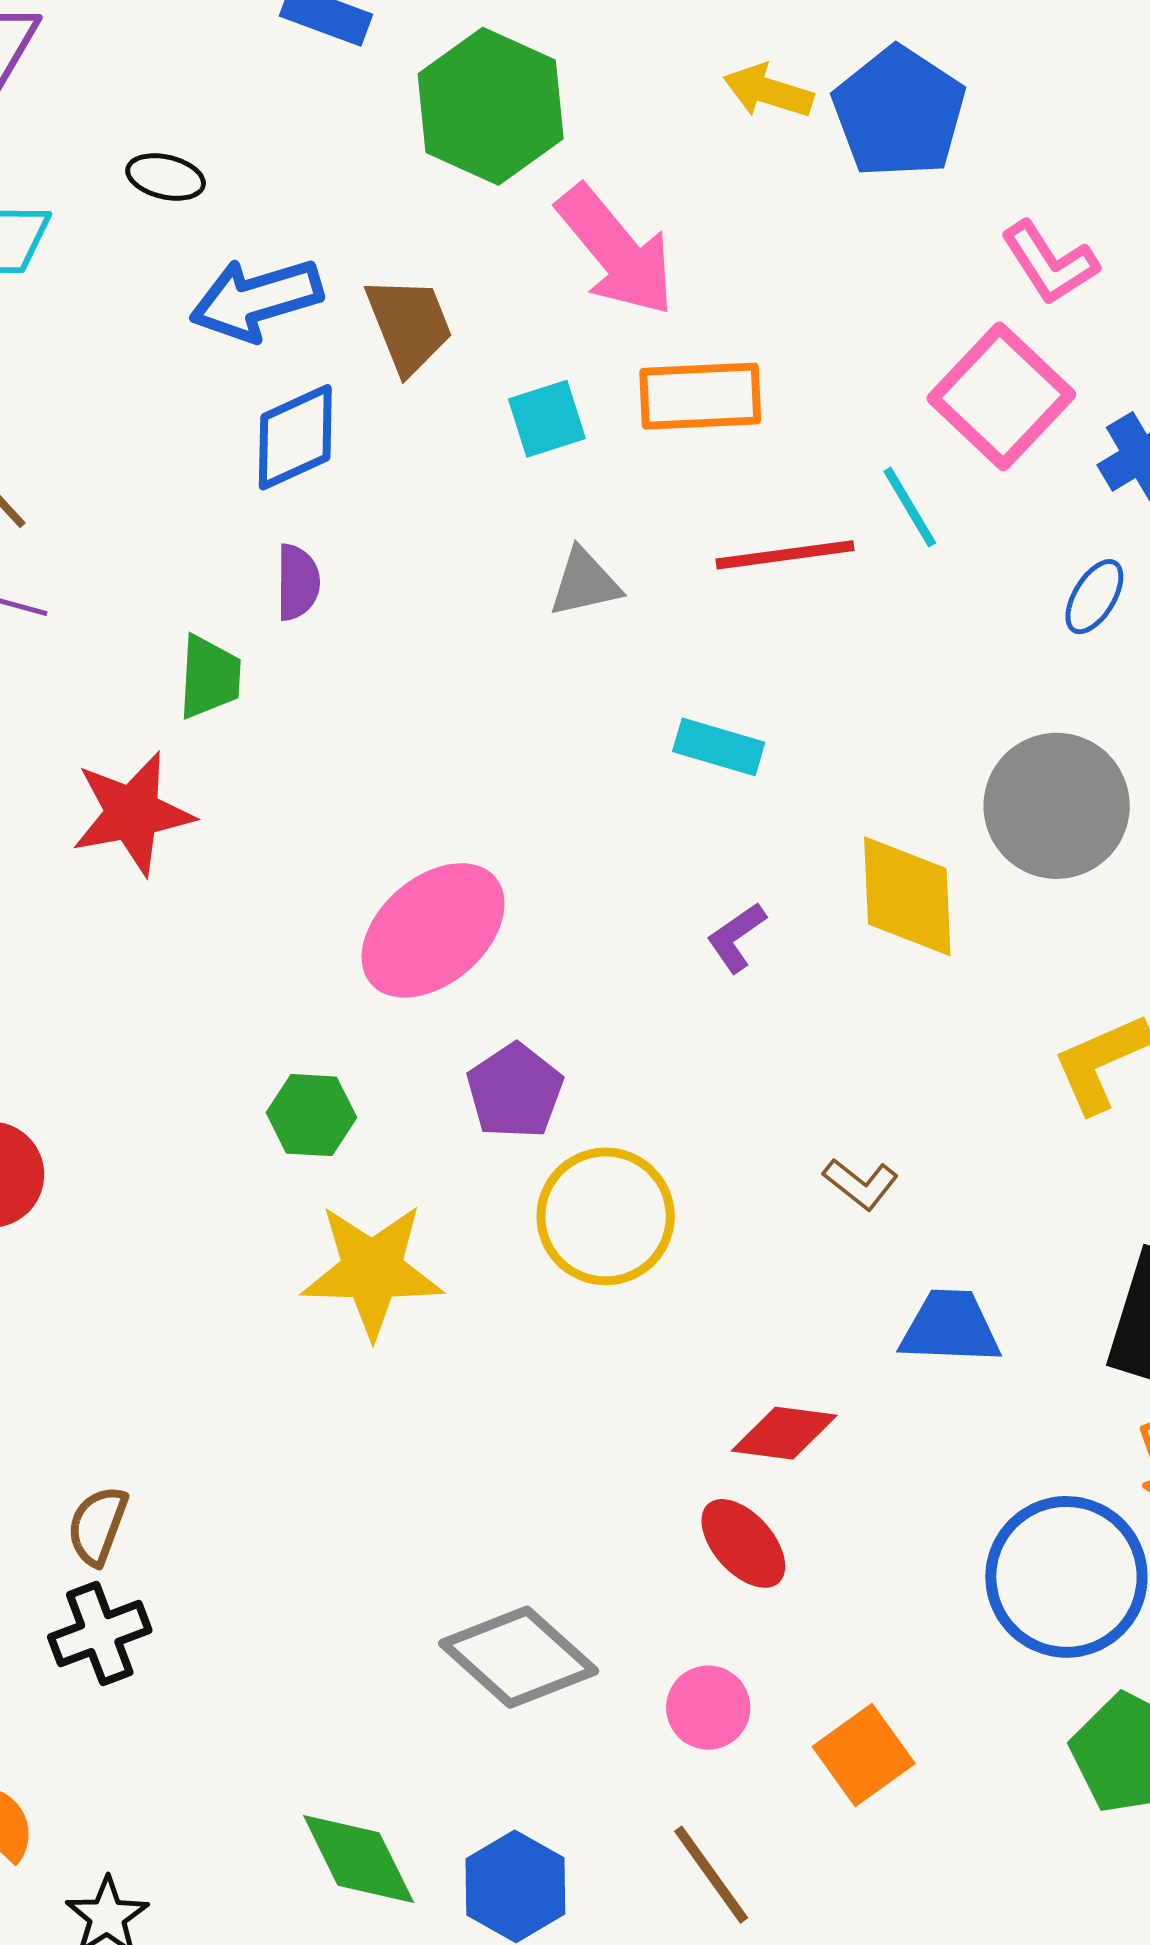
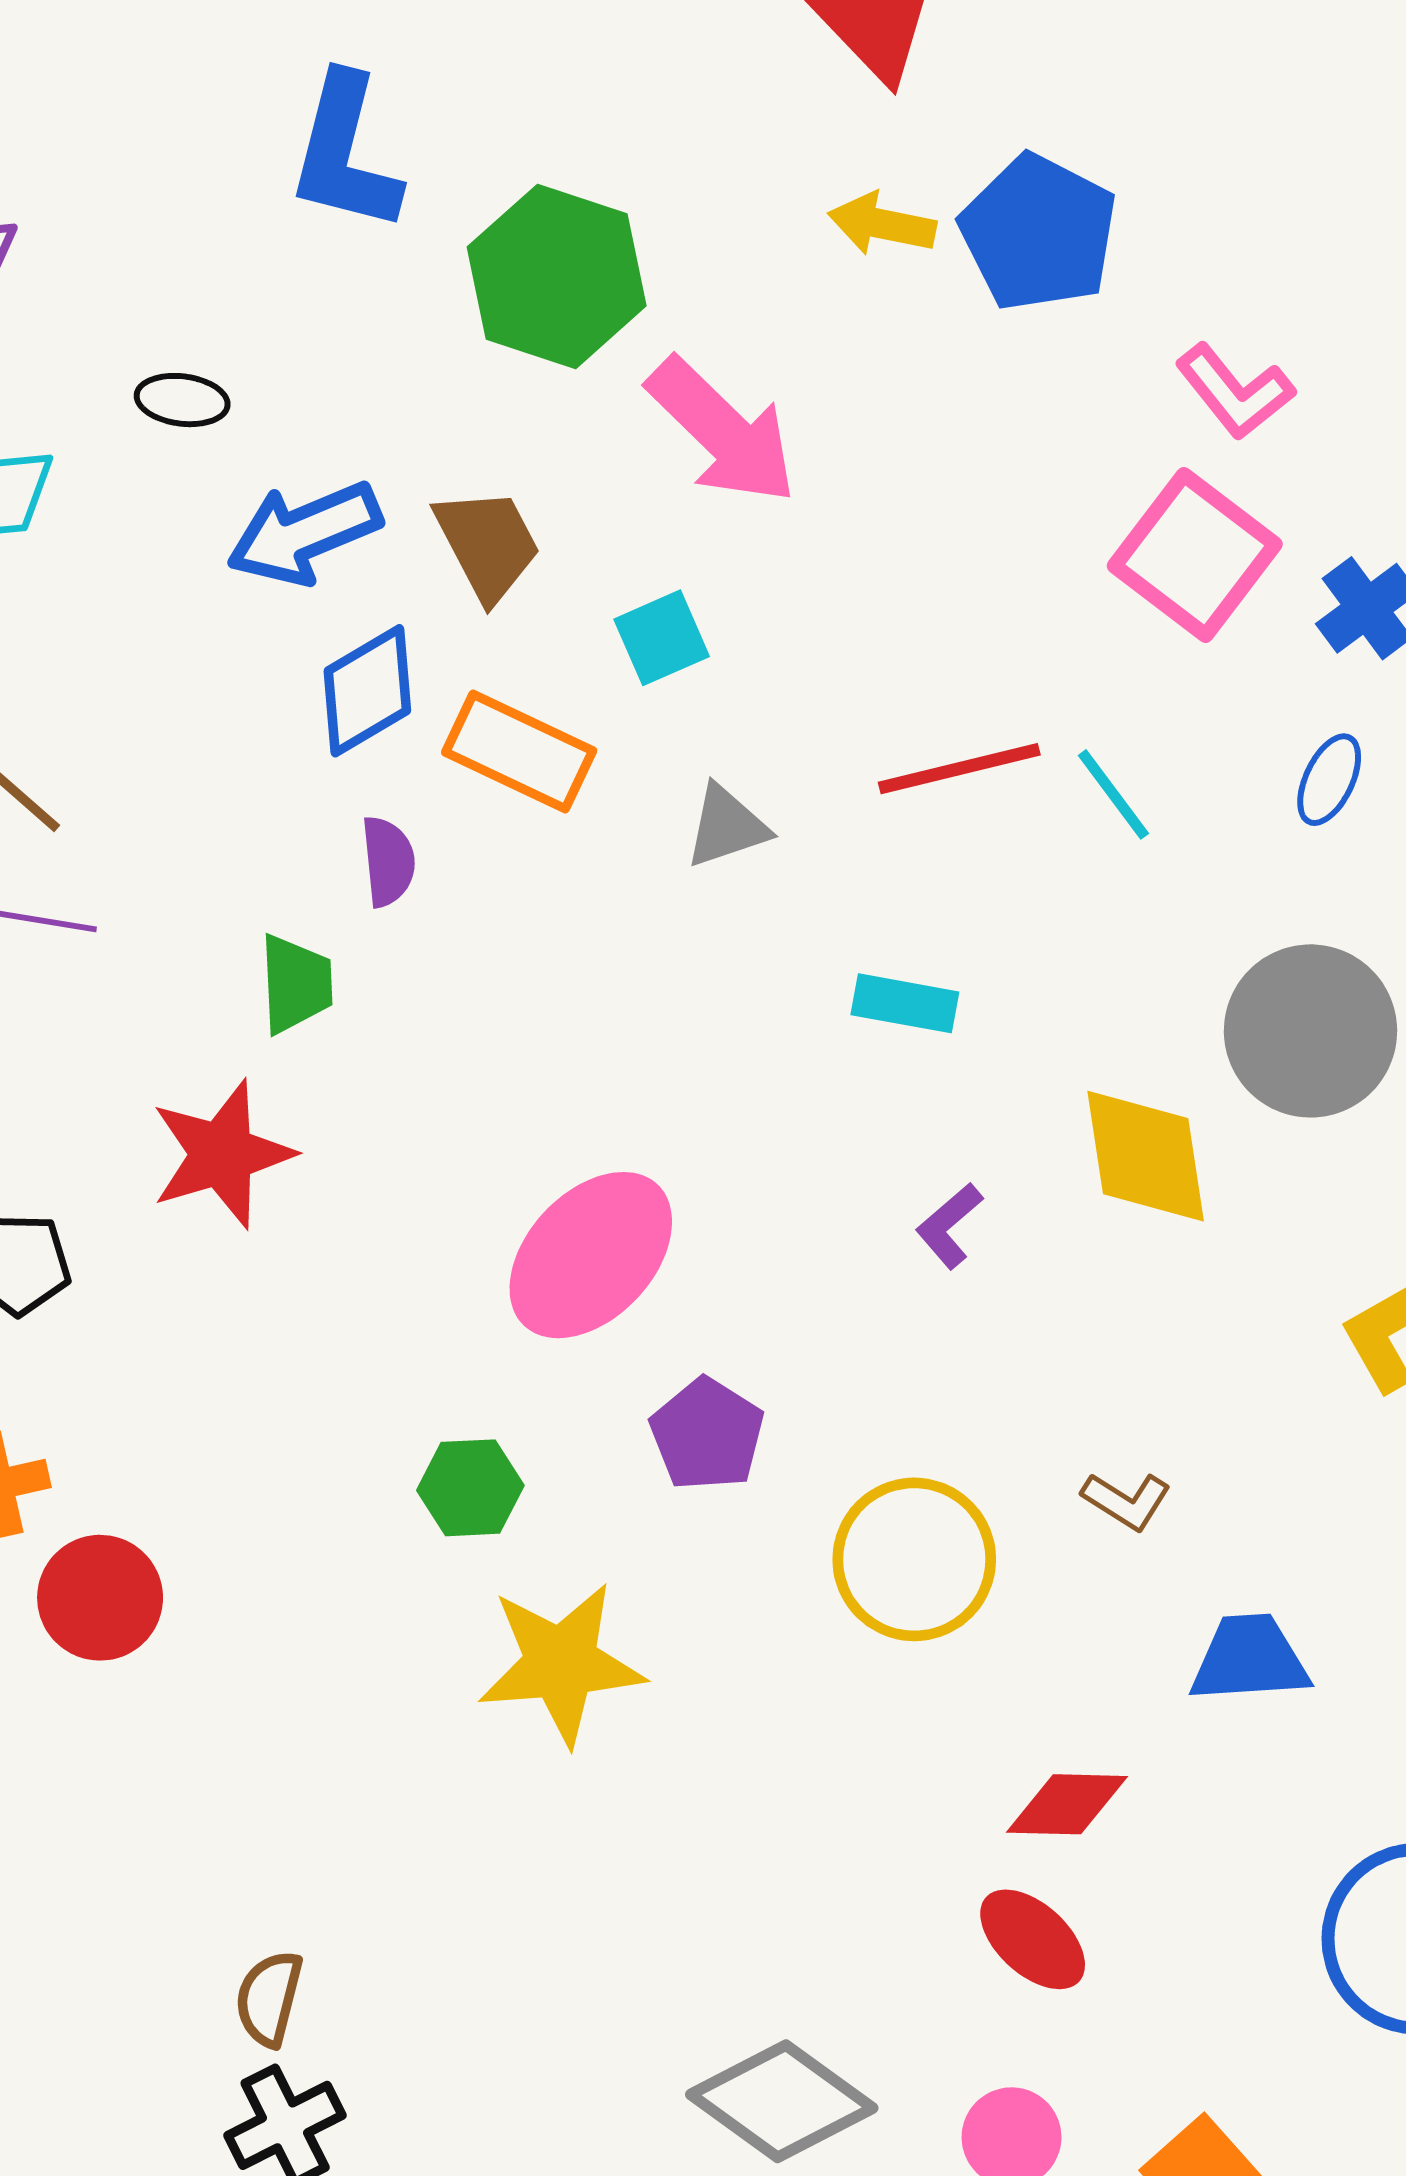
orange rectangle: (700, 396) -> (519, 752), moved, turned 34
cyan line: (910, 507) -> (1113, 794), moved
yellow circle: (606, 1216) -> (914, 1559), moved

